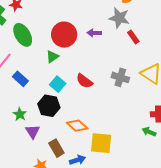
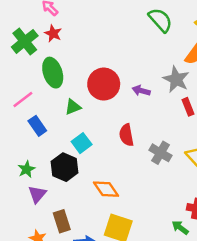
green triangle: (52, 57) -> (73, 107), moved
red semicircle: (84, 81) -> (126, 135), moved, turned 30
orange diamond: (77, 126) -> (106, 189), moved

